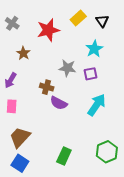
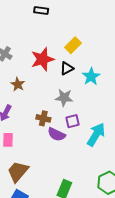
black triangle: (102, 21) -> (67, 68), moved, turned 40
purple square: (90, 74) -> (73, 121), moved

